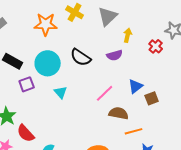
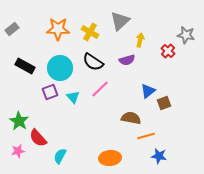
yellow cross: (75, 12) -> (90, 32), moved
purple square: (27, 84) -> (50, 92), moved
pink line: (105, 93) -> (100, 89), moved

